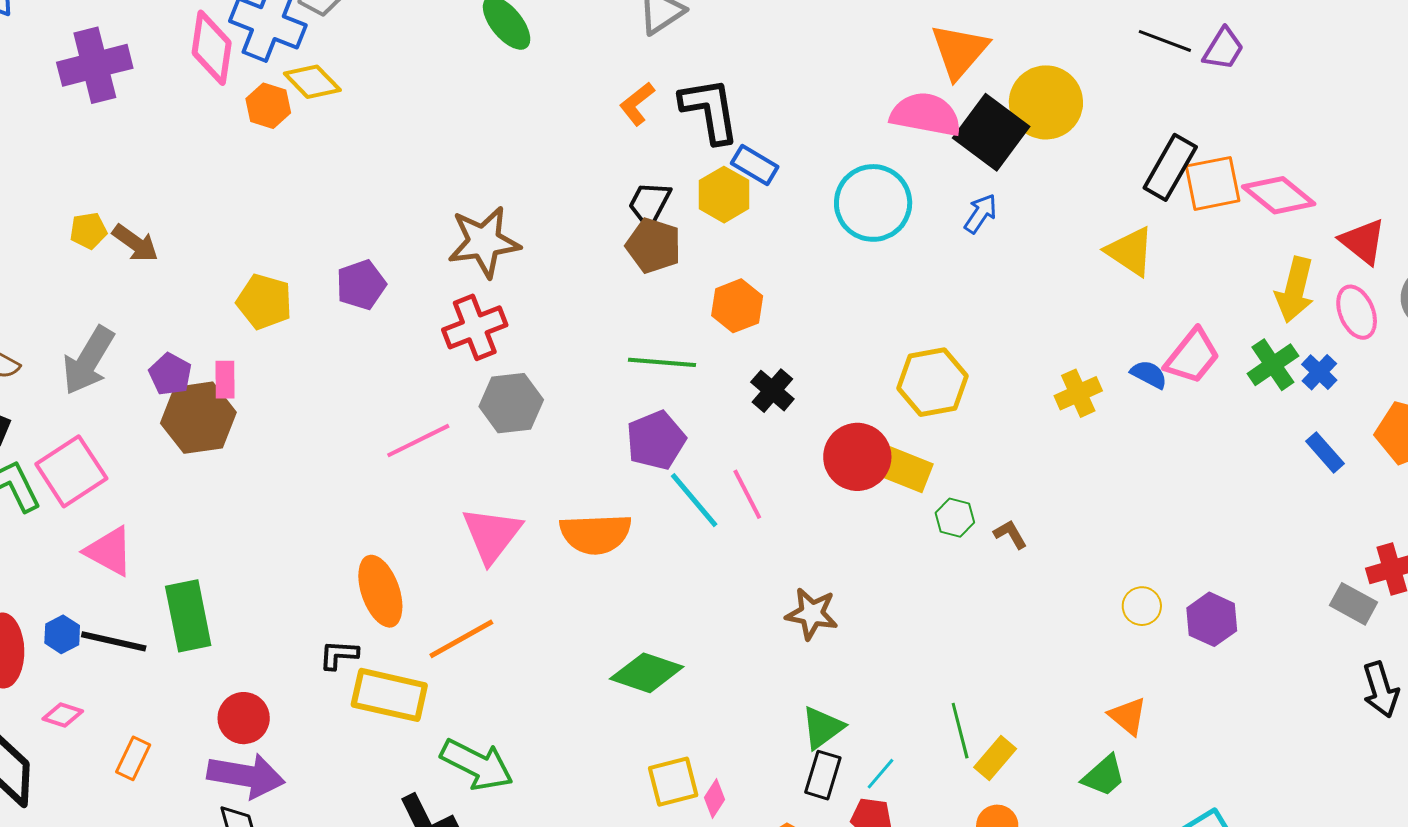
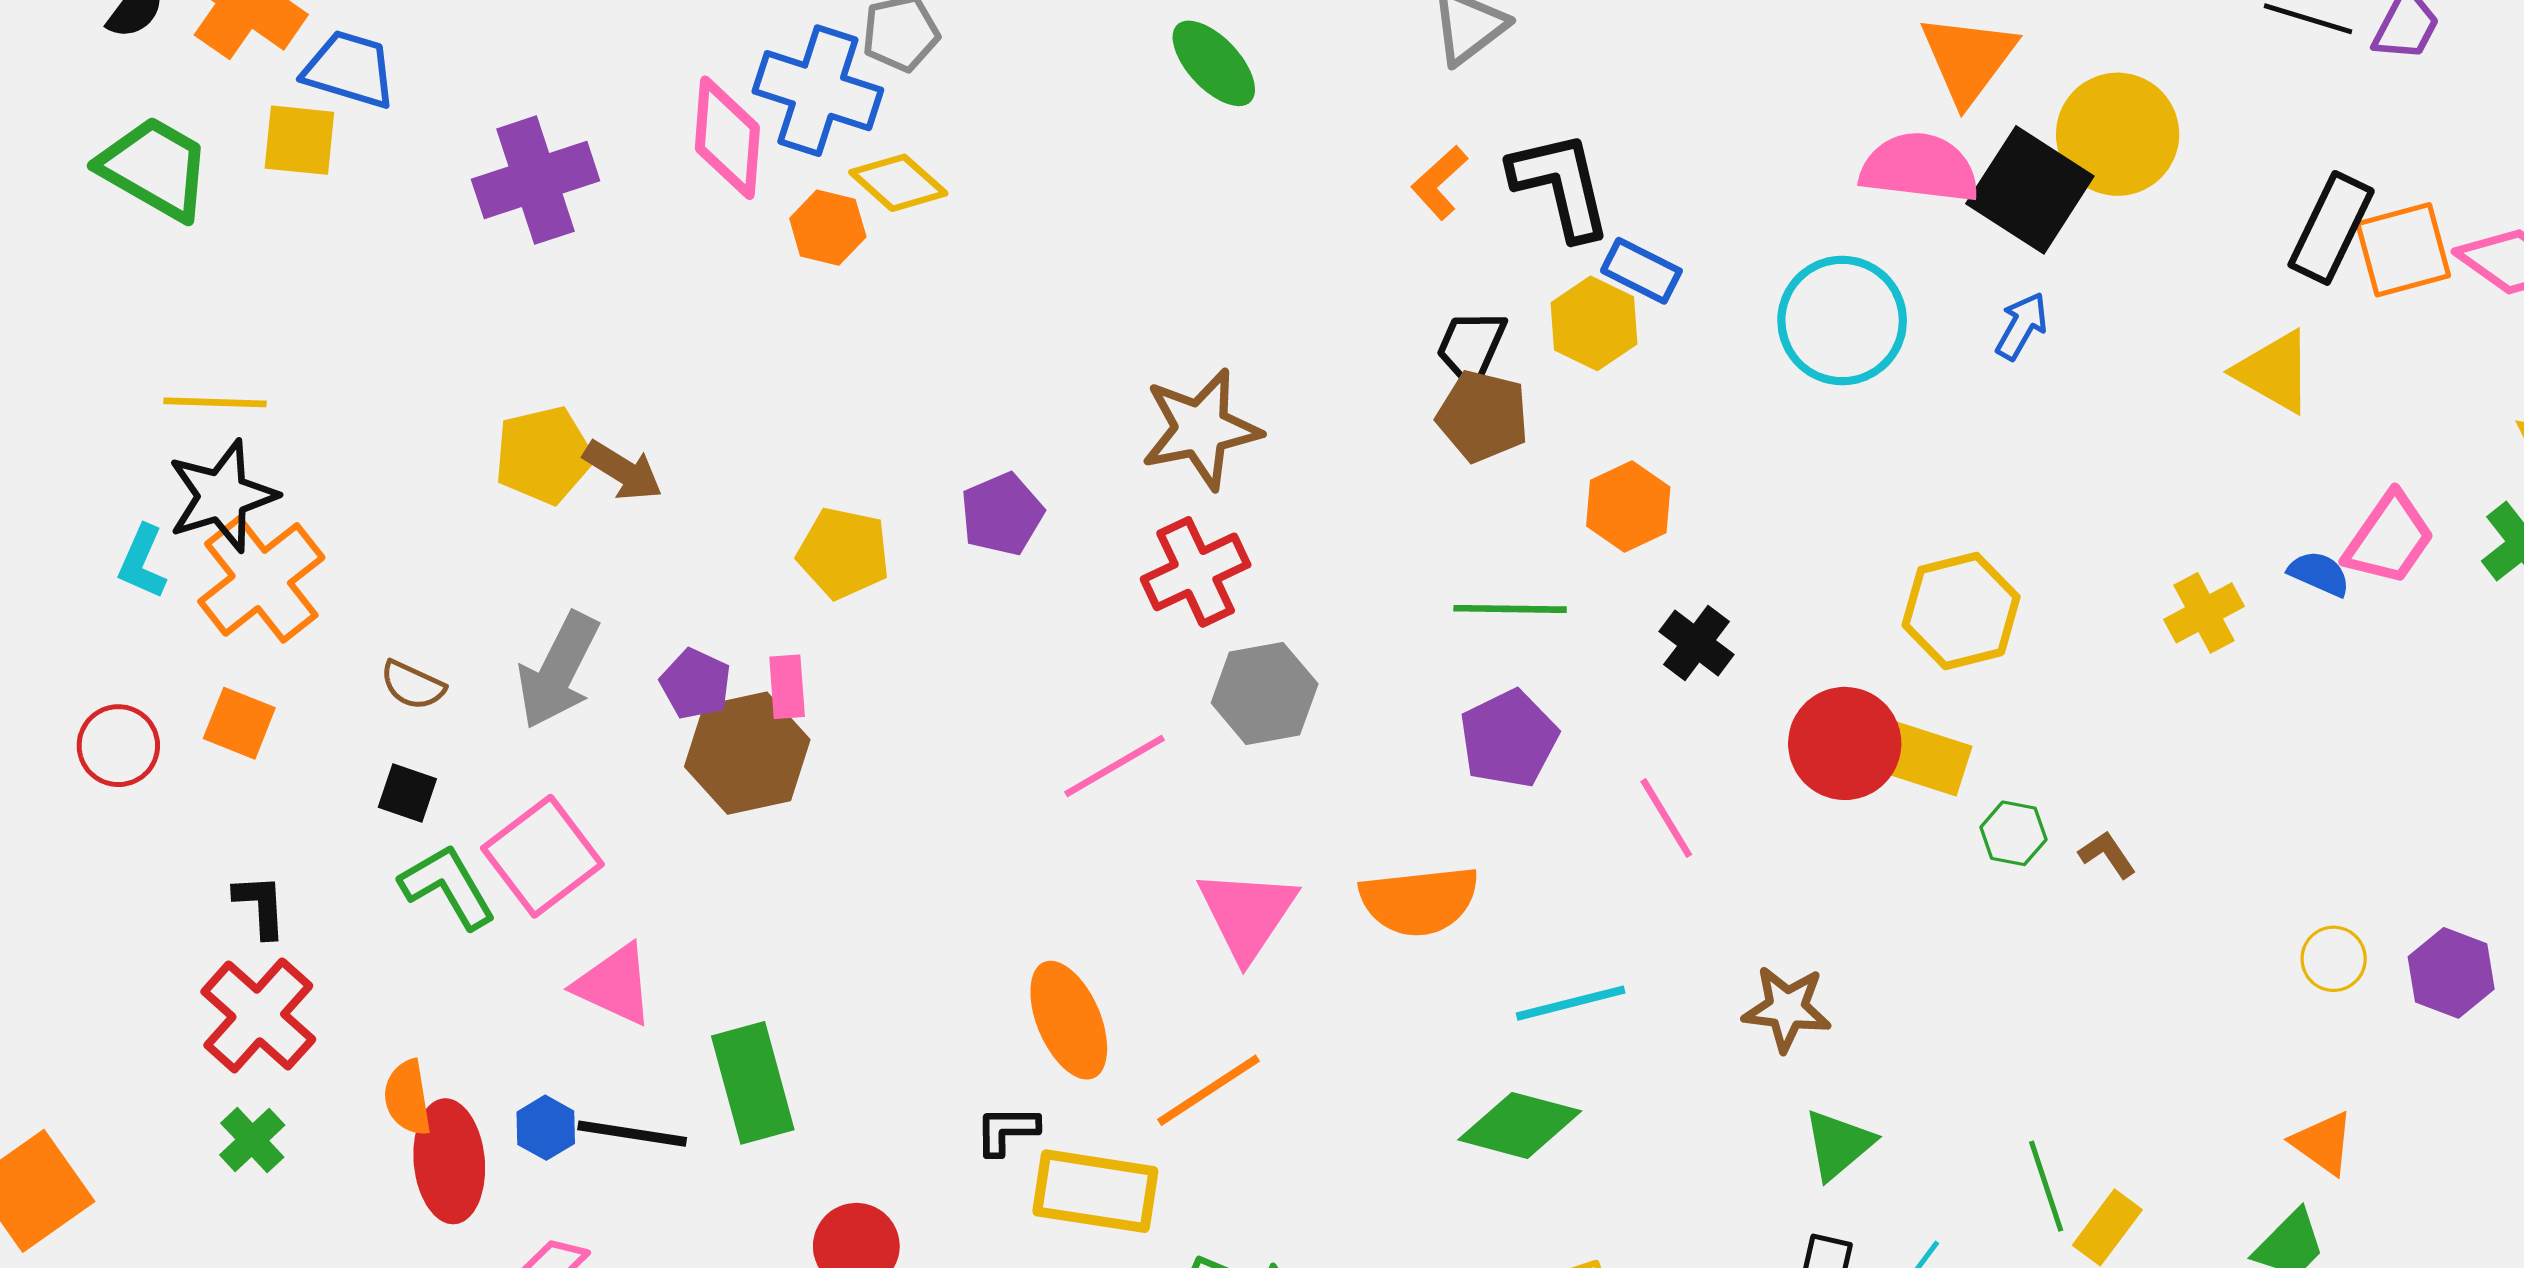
yellow pentagon: (88, 231) -> (544, 455), size x1.6
cyan line: (694, 500) -> (1571, 1003), moved, turned -60
green triangle: (822, 728) -> (1838, 1144), moved

